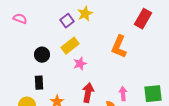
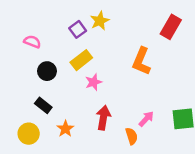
pink semicircle: (20, 19) -> (32, 42), moved
black rectangle: (39, 83) -> (43, 105), turned -48
pink arrow: (123, 94) -> (146, 119), turned 48

